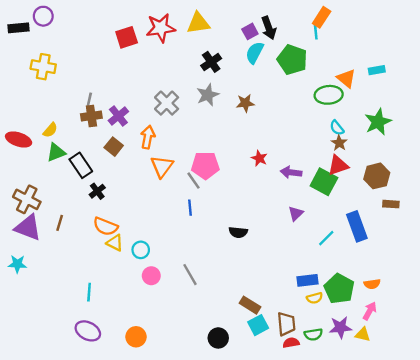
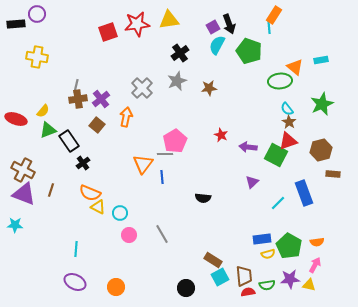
pink pentagon: (205, 165) -> (175, 141), turned -30
orange triangle: (162, 166) -> (143, 164), moved
gray line: (194, 181) -> (165, 154), turned -56

